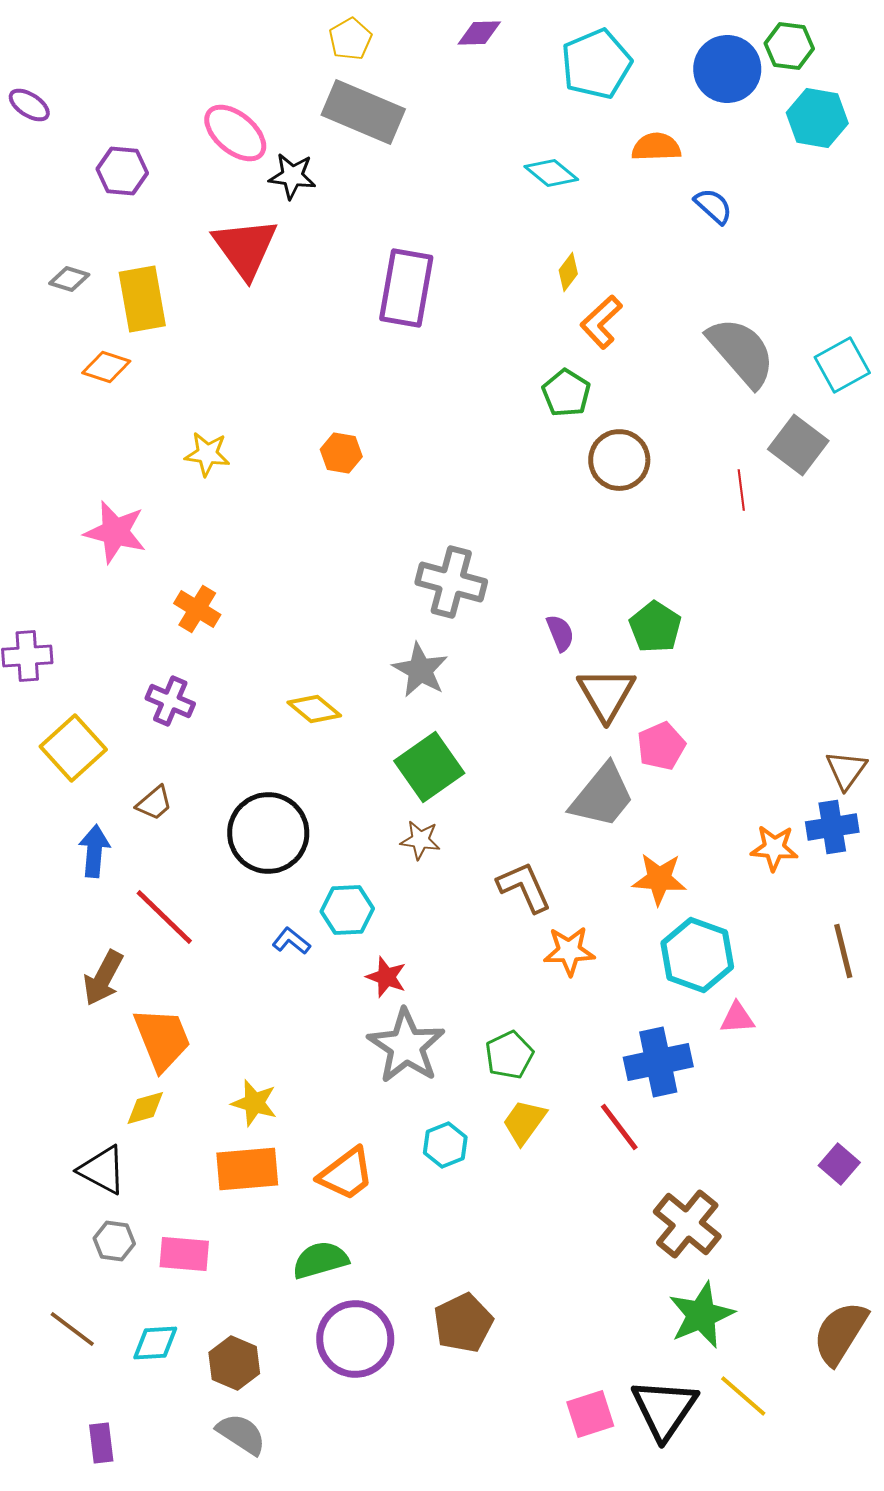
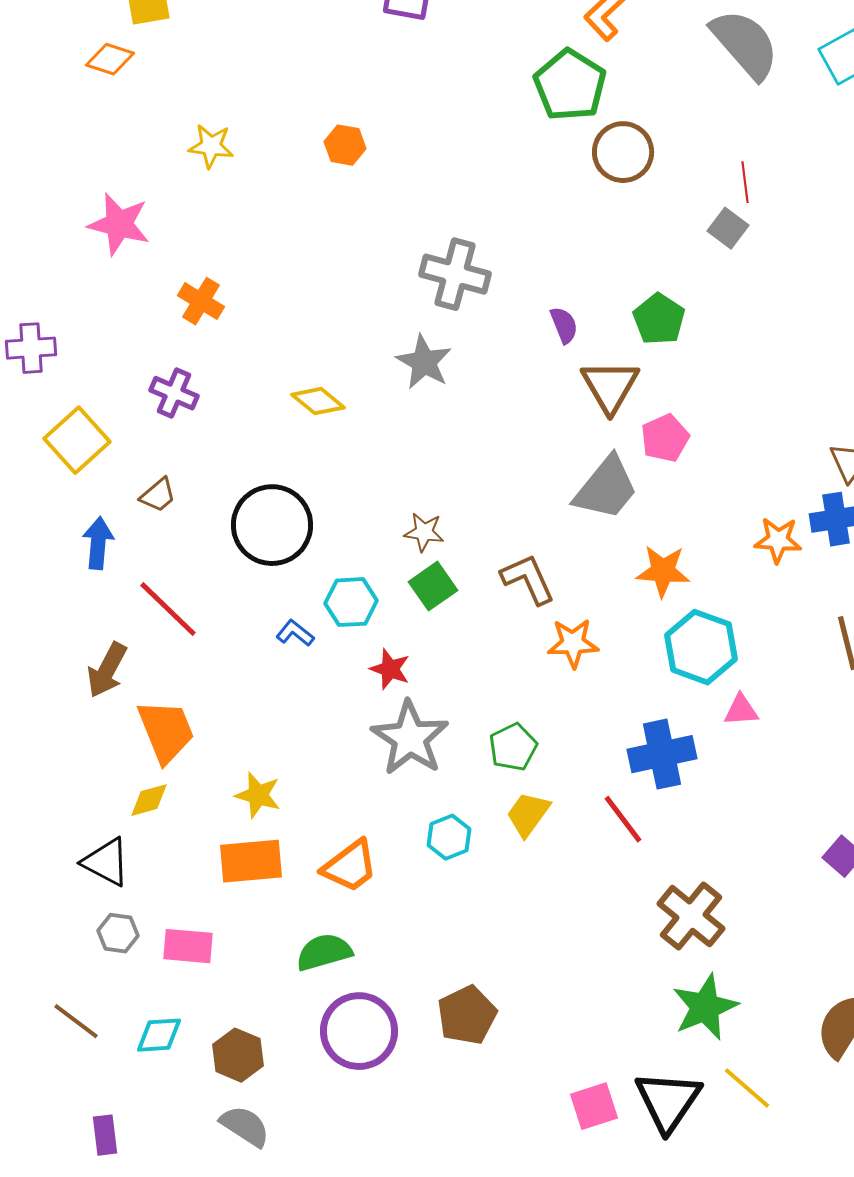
green pentagon: (566, 393) -> (570, 85), size x1.5
gray square: (798, 445) -> (728, 228), moved, size x0.7
green square: (429, 767) -> (433, 586), moved, size x0.7

